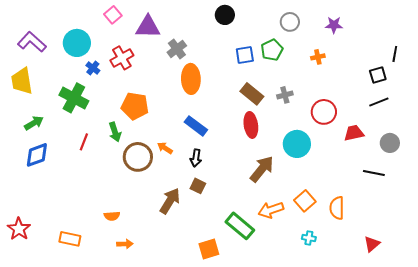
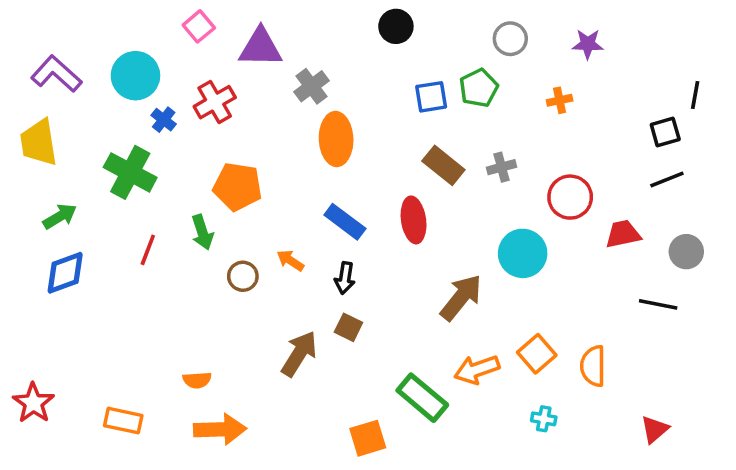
red ellipse: (251, 125) -> (414, 220), moved
brown circle: (138, 157) -> (243, 276), size x0.6
orange arrow: (125, 244) -> (220, 429), size x1.8

